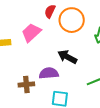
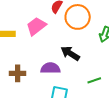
brown cross: (26, 84) -> (18, 73), moved

